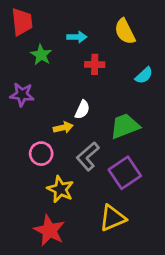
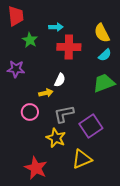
yellow semicircle: (125, 31) -> (102, 33), moved
red cross: (95, 64) -> (69, 47), size x1.6
green trapezoid: (125, 126) -> (104, 83), moved
gray L-shape: (88, 156) -> (64, 114), turned 30
yellow star: (60, 189) -> (56, 138), moved

